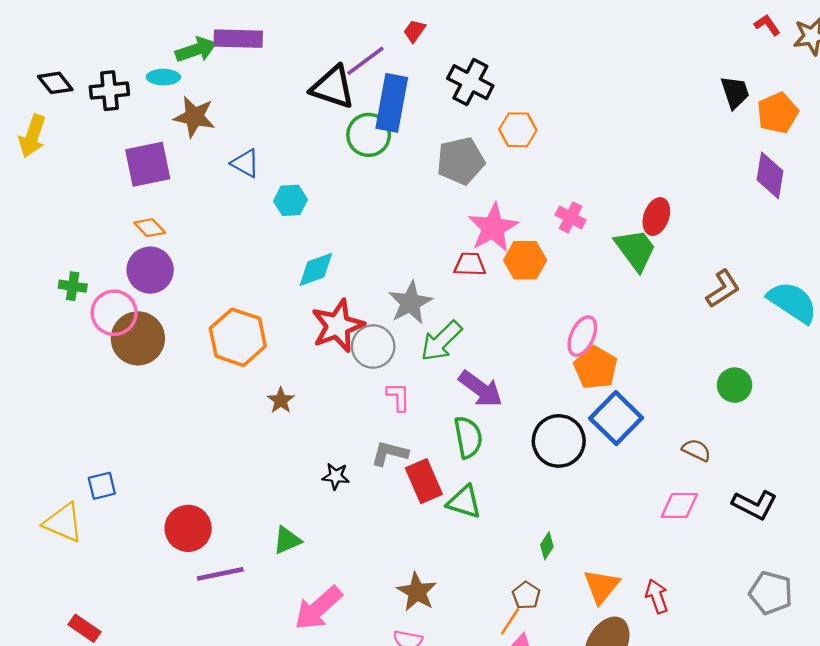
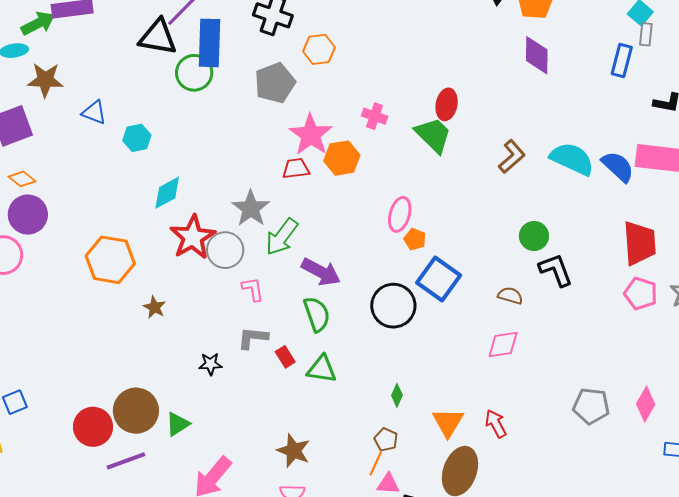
brown circle: (138, 338) -> (136, 411), moved
orange pentagon: (596, 368) -> (415, 239), size x0.6
red rectangle: (424, 481) -> (285, 357), size x0.6
black L-shape: (755, 505) -> (556, 270), moved, turned -129

